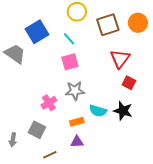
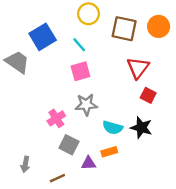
brown square: (108, 25) -> (124, 29), turned 30
orange rectangle: (77, 122) -> (109, 152), moved
gray square: (37, 130) -> (69, 145), moved
gray arrow: (13, 140) -> (25, 164), moved

